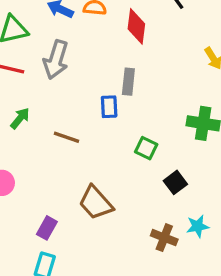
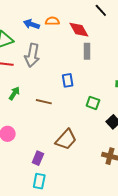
red diamond: (136, 26) -> (79, 30), turned -30
gray rectangle: (128, 82) -> (87, 51), moved
brown trapezoid: (96, 203) -> (66, 140), turned -90

